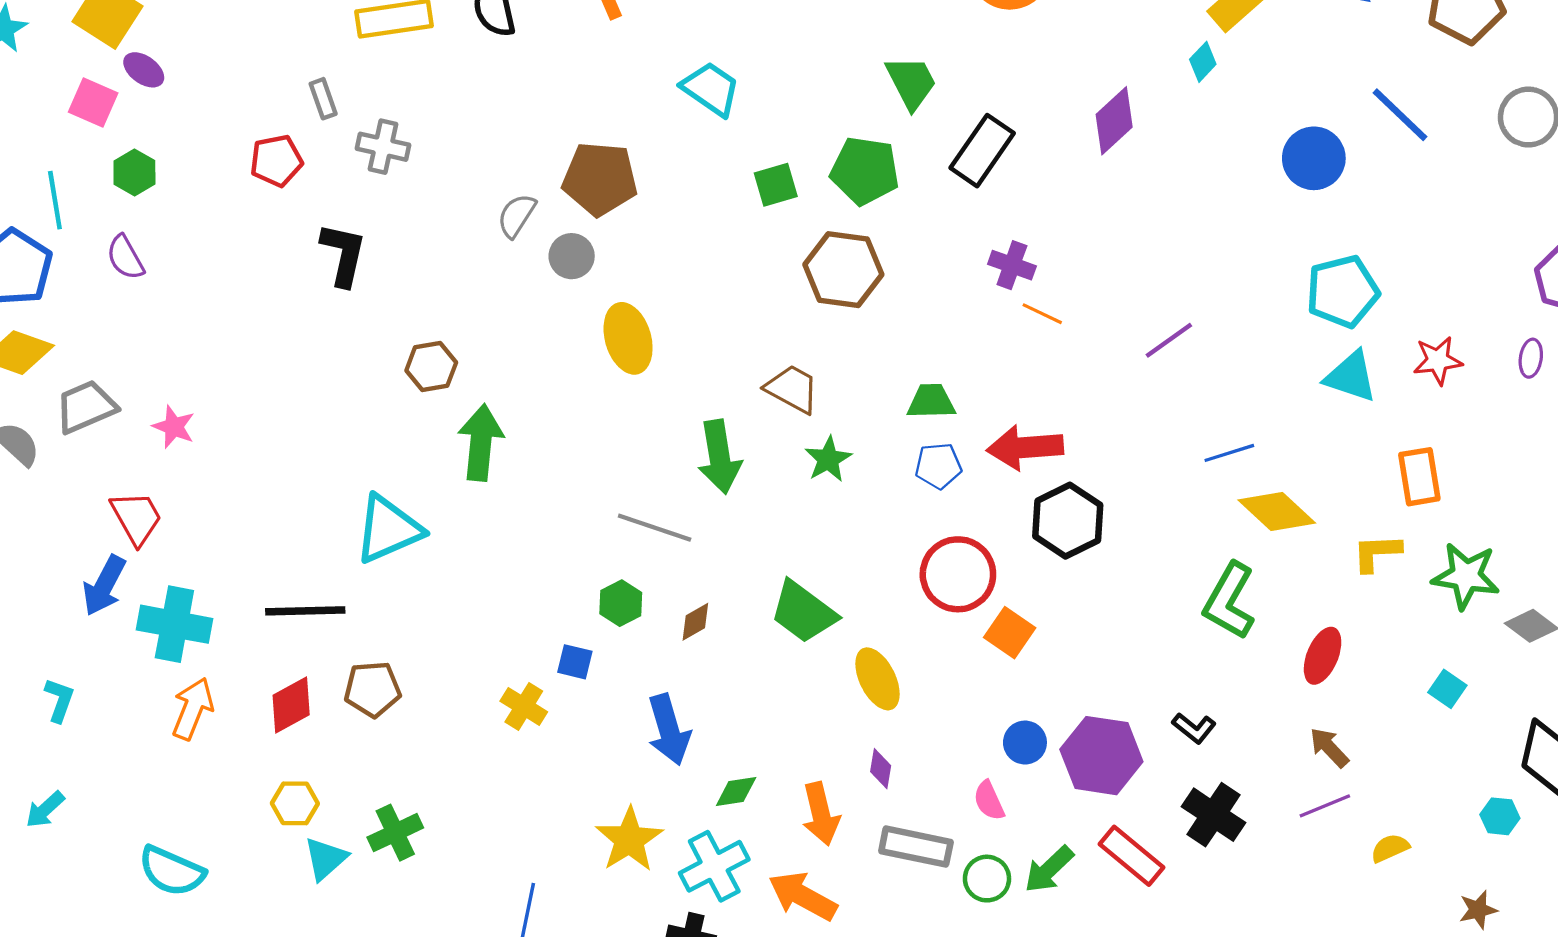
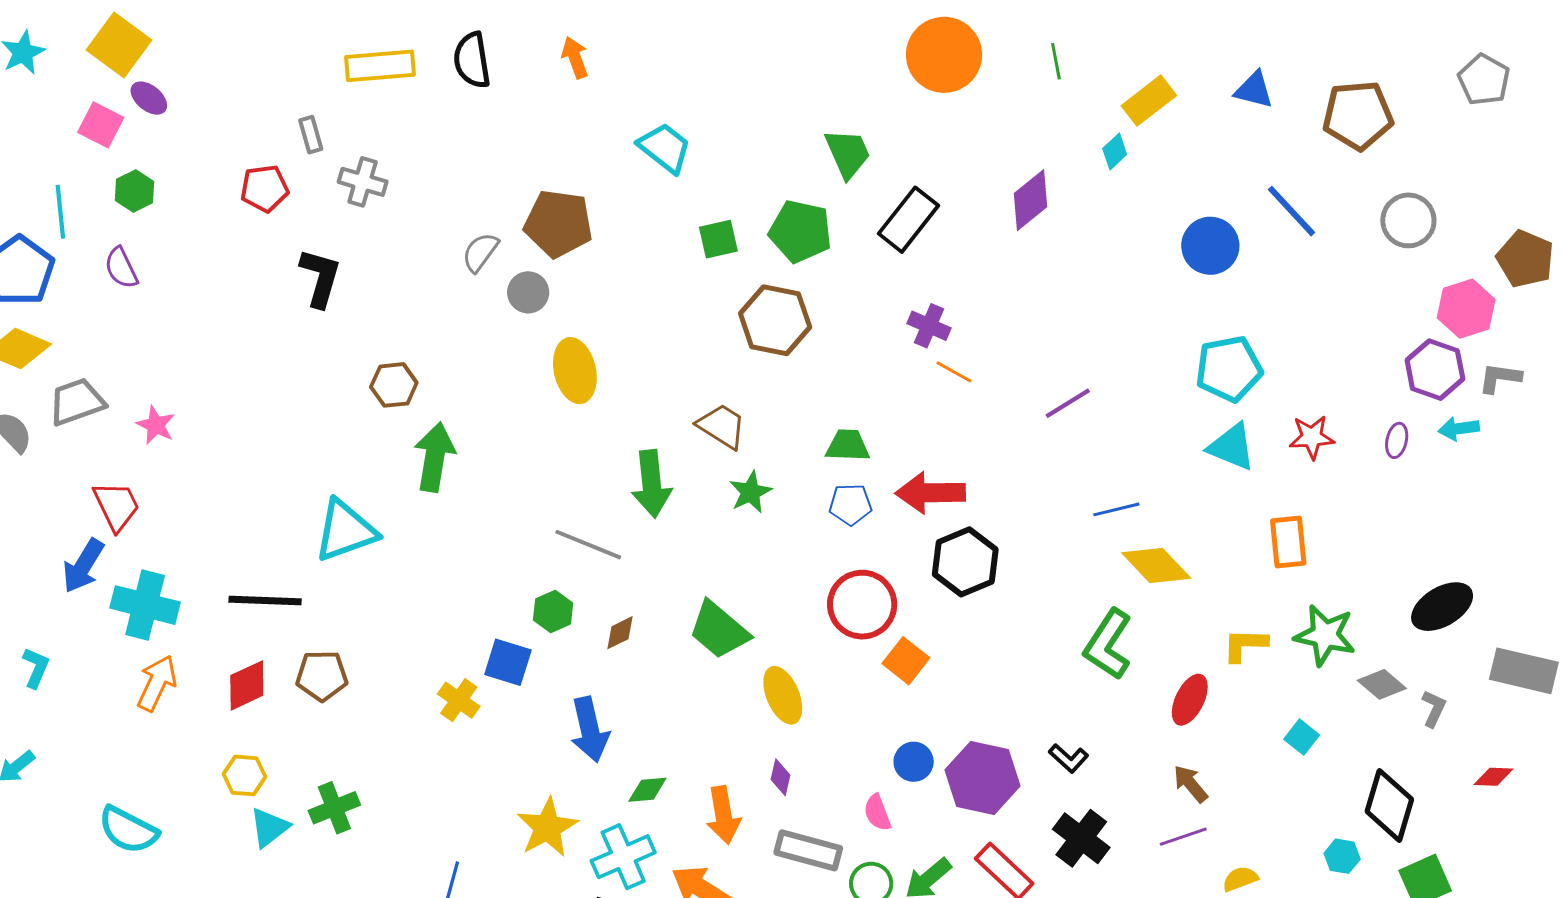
yellow L-shape: (1377, 553) -> (1245, 645), moved
blue square: (575, 662) -> (508, 662), size x1.4

